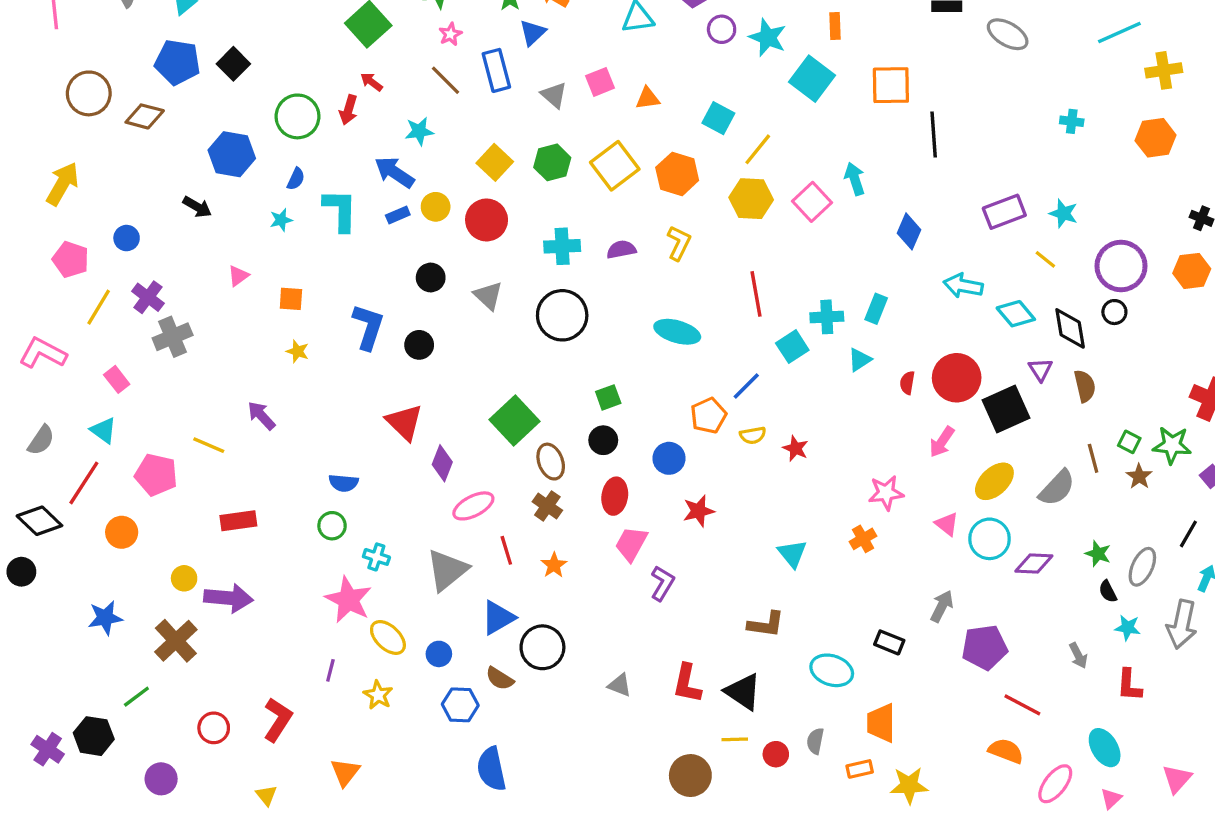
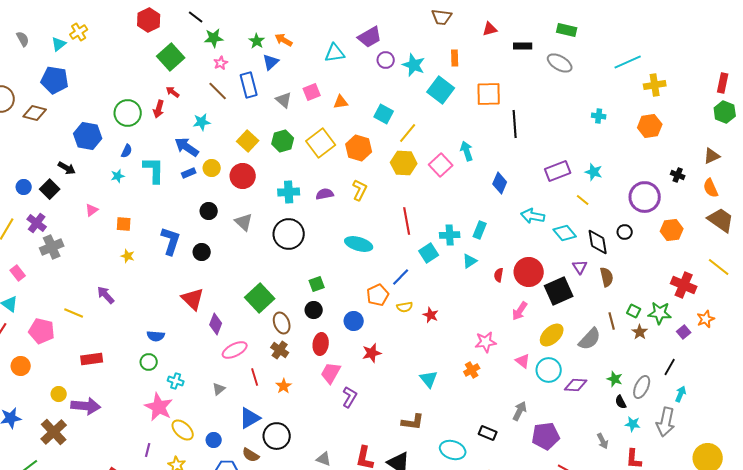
black square: (233, 64) -> (50, 189), moved
purple circle: (1121, 266) -> (645, 197), moved
orange hexagon: (1192, 271) -> (672, 230), moved
gray triangle: (447, 570) -> (219, 389), size x0.5

